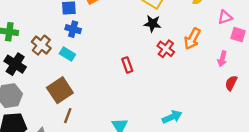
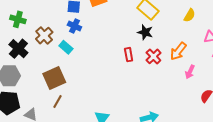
pink arrow: (222, 59) -> (190, 72), moved
red rectangle: (127, 65) -> (129, 55), moved

